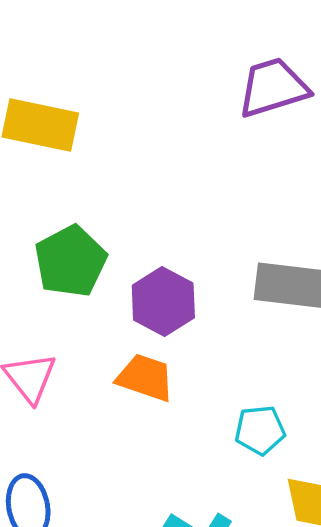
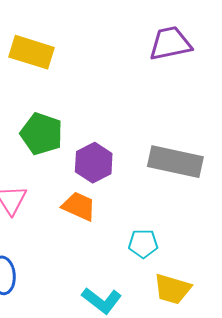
green pentagon: (71, 261) -> (42, 134), turned -30

